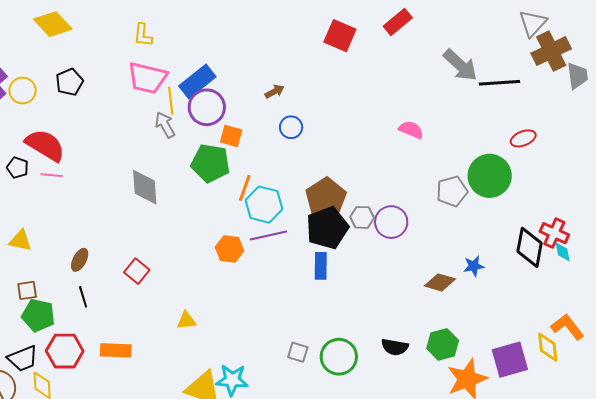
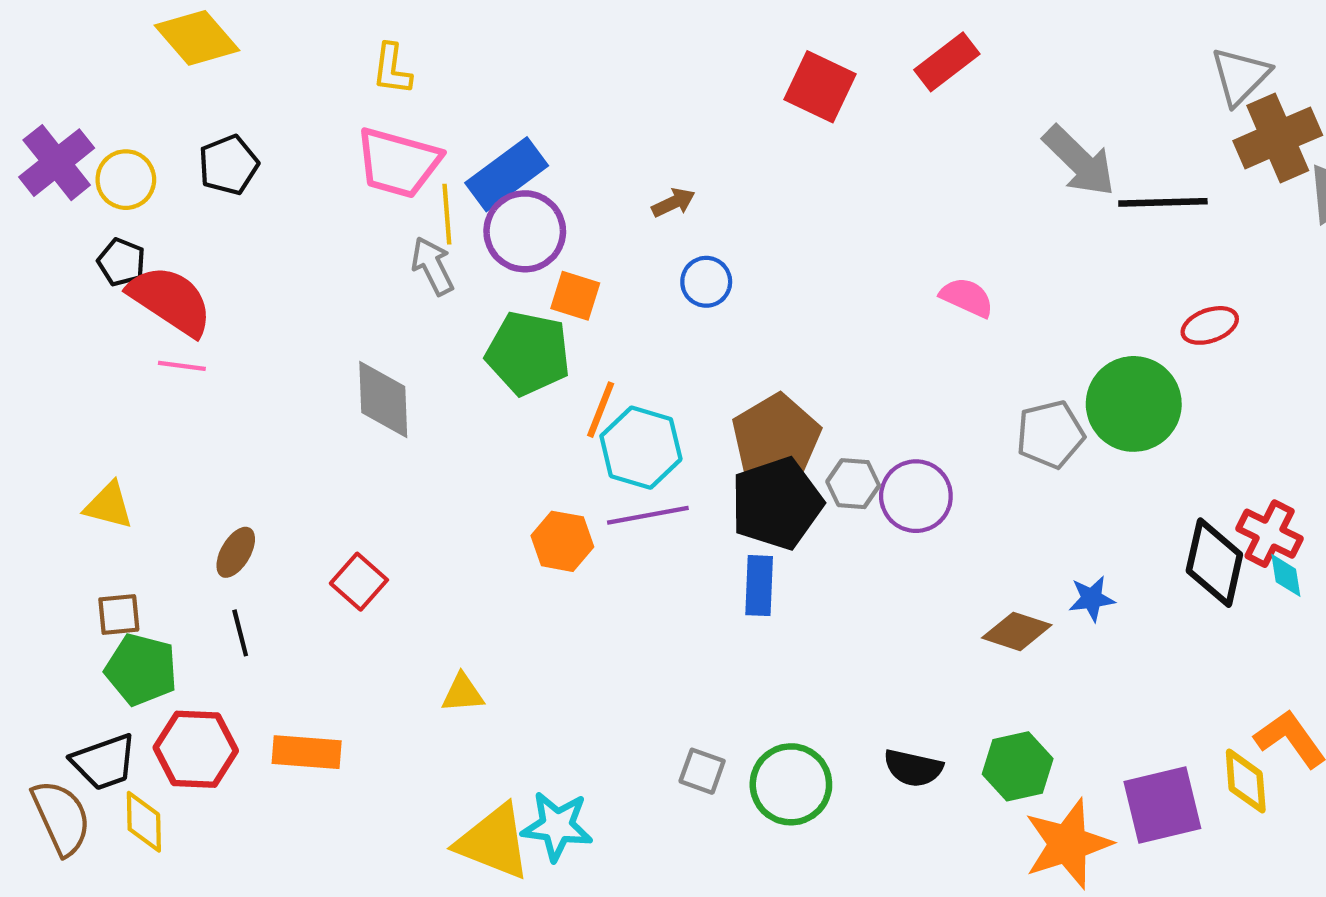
black pentagon: (17, 168) -> (121, 262), moved

